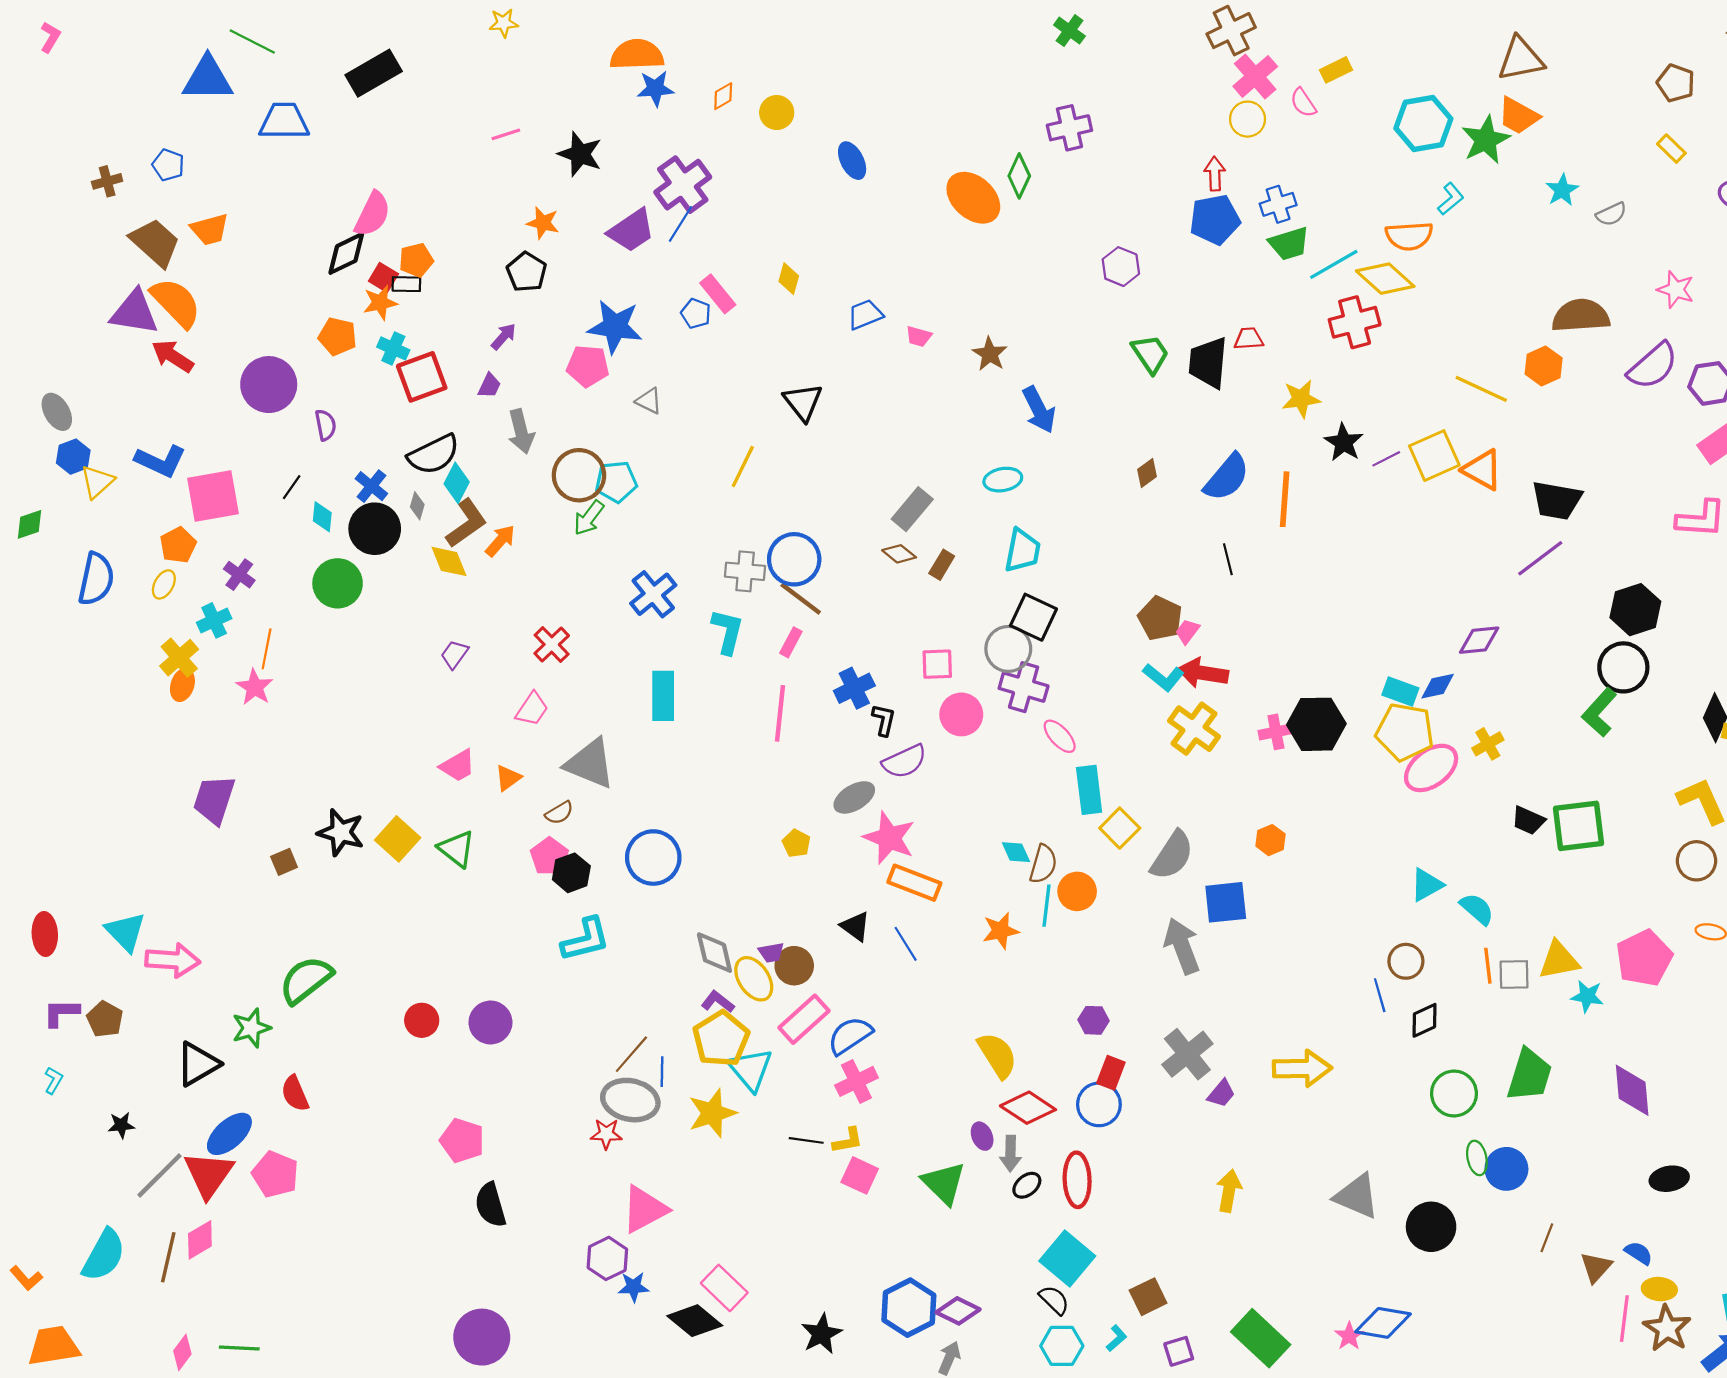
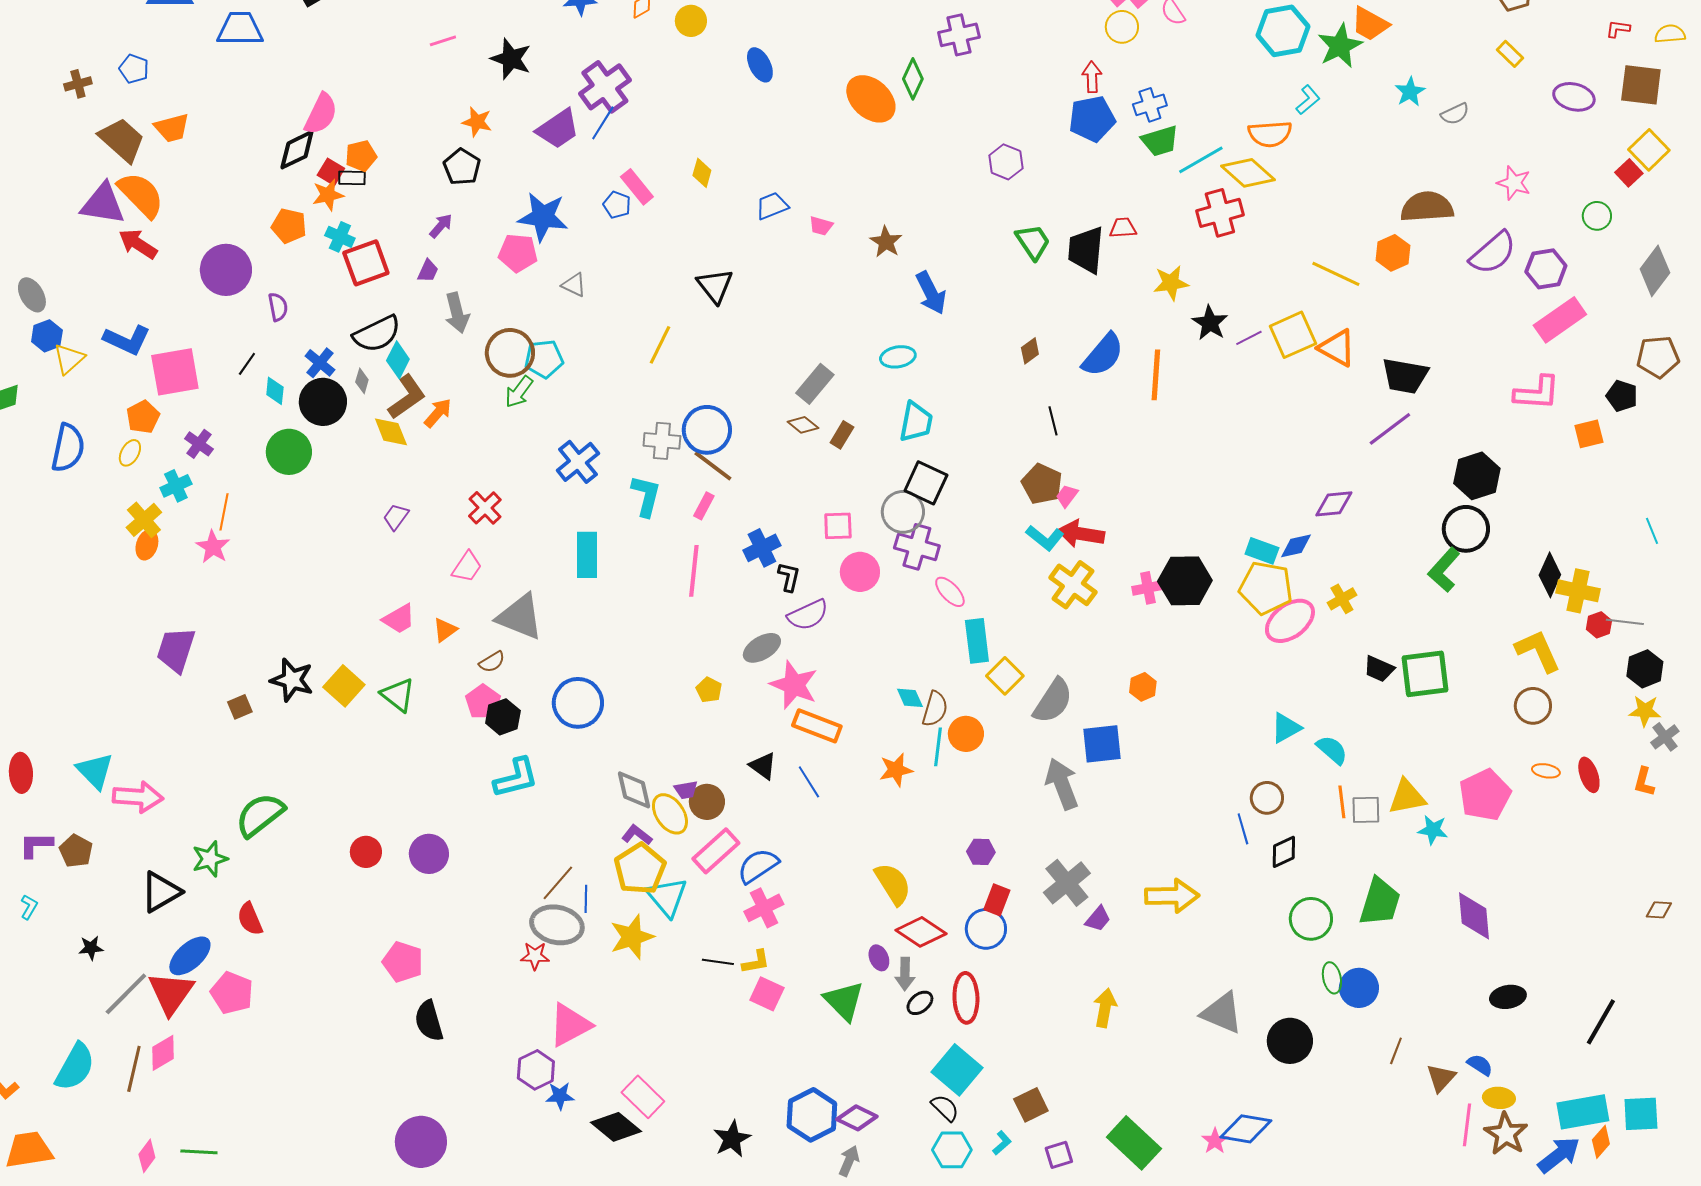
black line: (1228, 559) -> (1053, 421), moved

